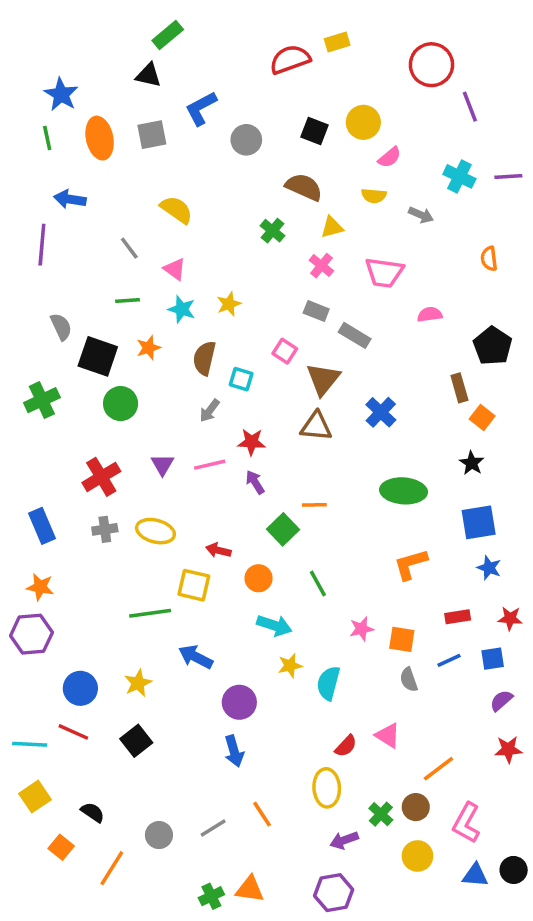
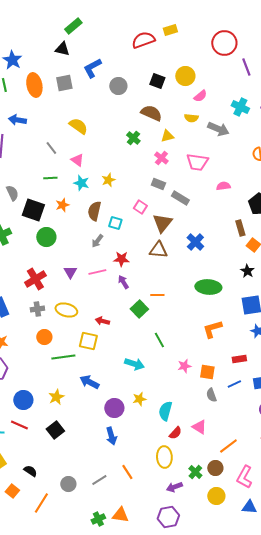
gray arrow: (421, 215) -> (218, 129), size x1.5
orange circle: (259, 578) -> (44, 337), moved
yellow star: (290, 666) -> (139, 399), moved
cyan semicircle: (328, 683) -> (165, 411), moved

